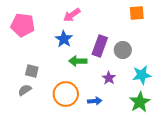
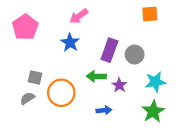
pink pentagon: (23, 25) -> (25, 27), turned 30
green arrow: (78, 61) -> (96, 76), moved
orange circle: (66, 94) -> (61, 93), moved

